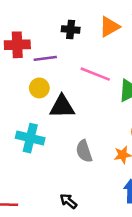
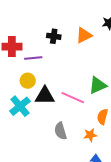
pink line: (95, 74) -> (73, 98), moved
cyan cross: (30, 138) -> (20, 106), moved, turned 35

